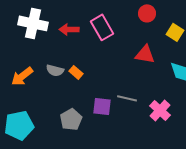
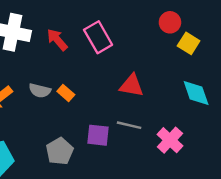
red circle: (147, 13) -> (170, 22), moved
red arrow: (69, 29) -> (57, 40), turned 48
red triangle: (145, 54) -> (132, 86), moved

